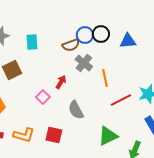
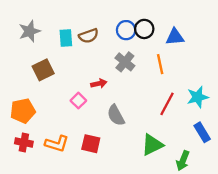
brown semicircle: (71, 45) -> (89, 36), moved
orange line: (105, 78) -> (160, 64), moved
red arrow: (61, 82) -> (99, 83), turned 48
red line: (121, 100) -> (167, 104), turned -35

